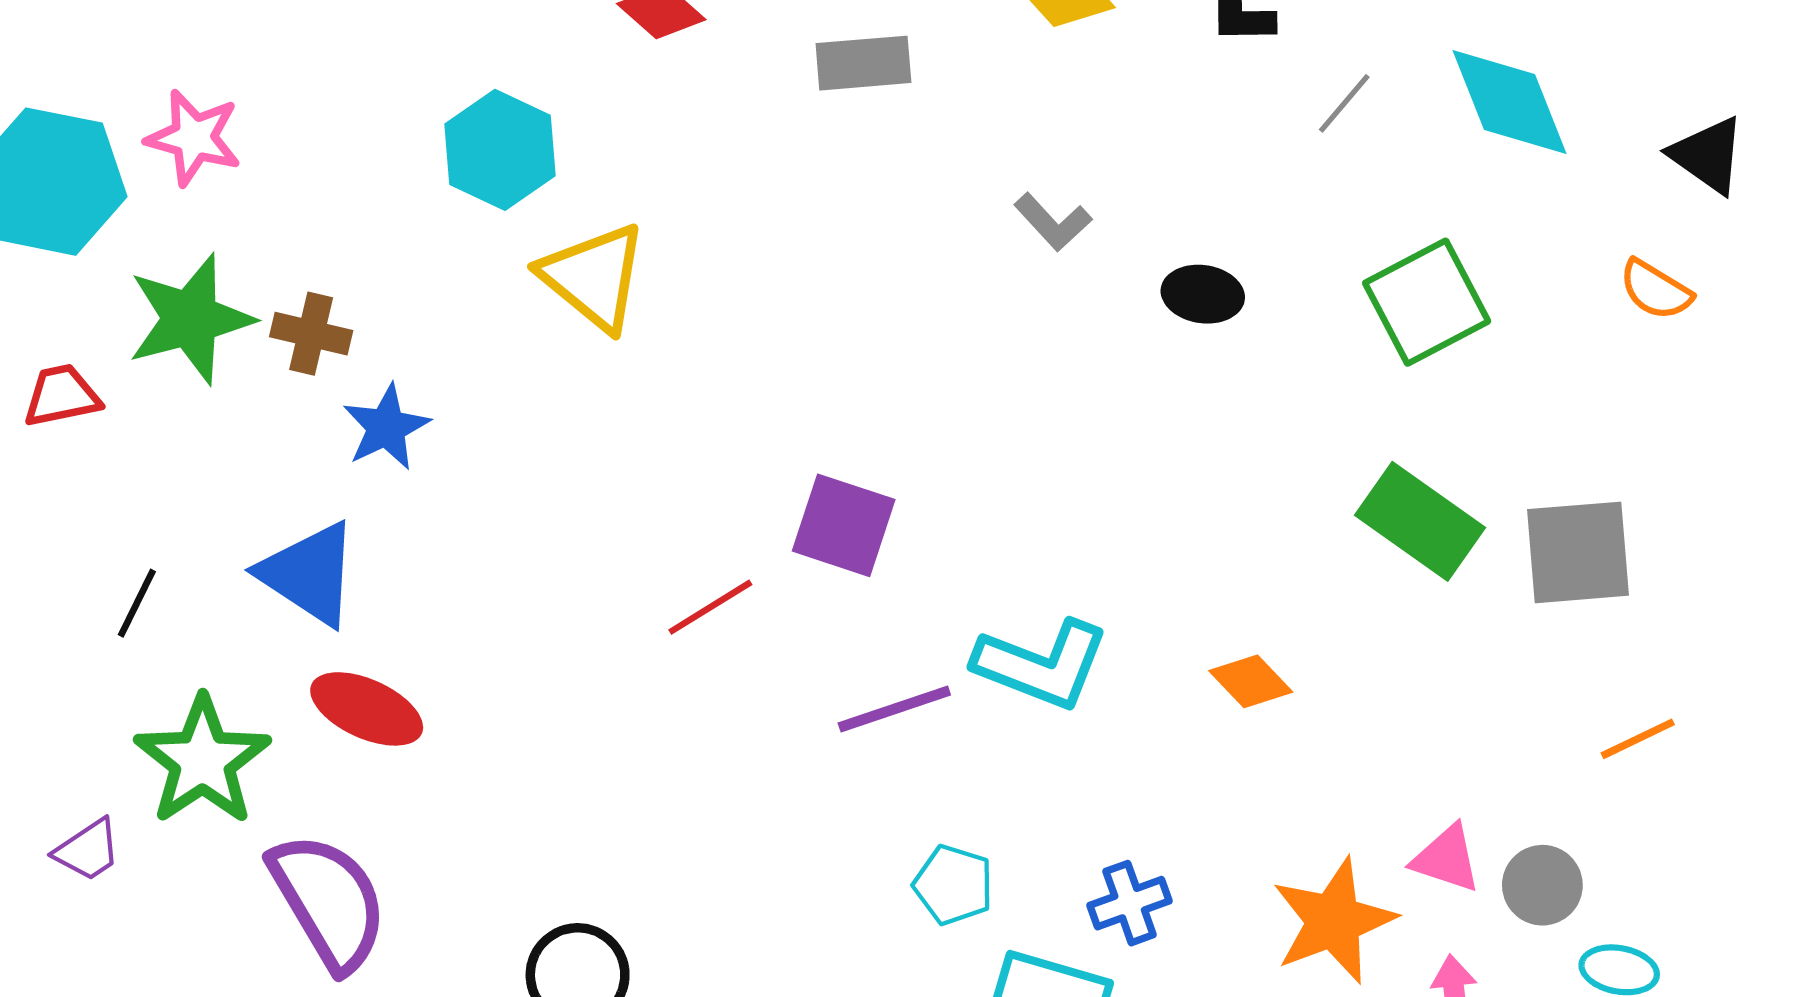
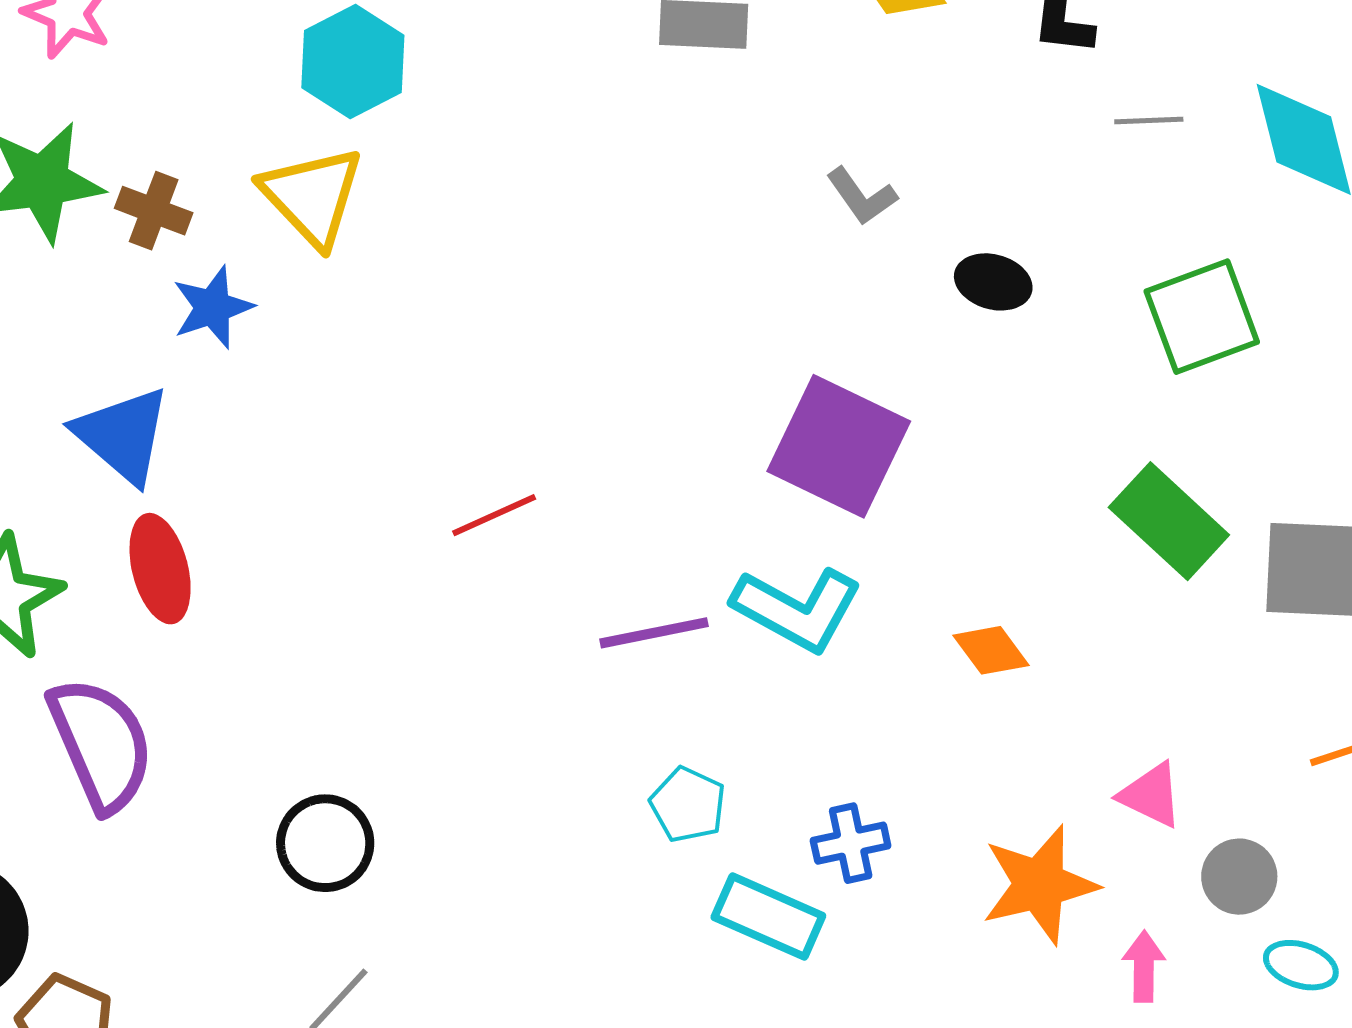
gray line: (1344, 103) -> (1149, 121), turned 40
yellow triangle: (594, 277) -> (312, 196), moved
purple square: (844, 525) -> (839, 446), moved, size x1.4
red ellipse: (367, 709) -> (160, 569), turned 44
pink triangle: (1446, 859) -> (1151, 795), moved

